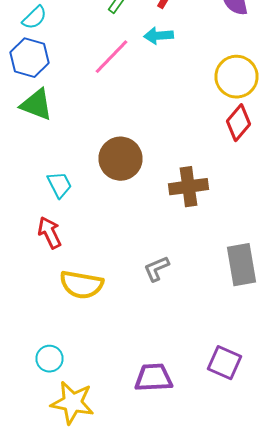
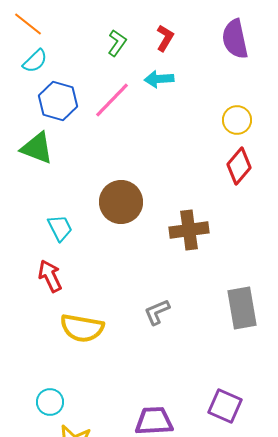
blue hexagon: (30, 58) -> (58, 101), moved
yellow circle: (236, 77) -> (237, 120), size x0.7

